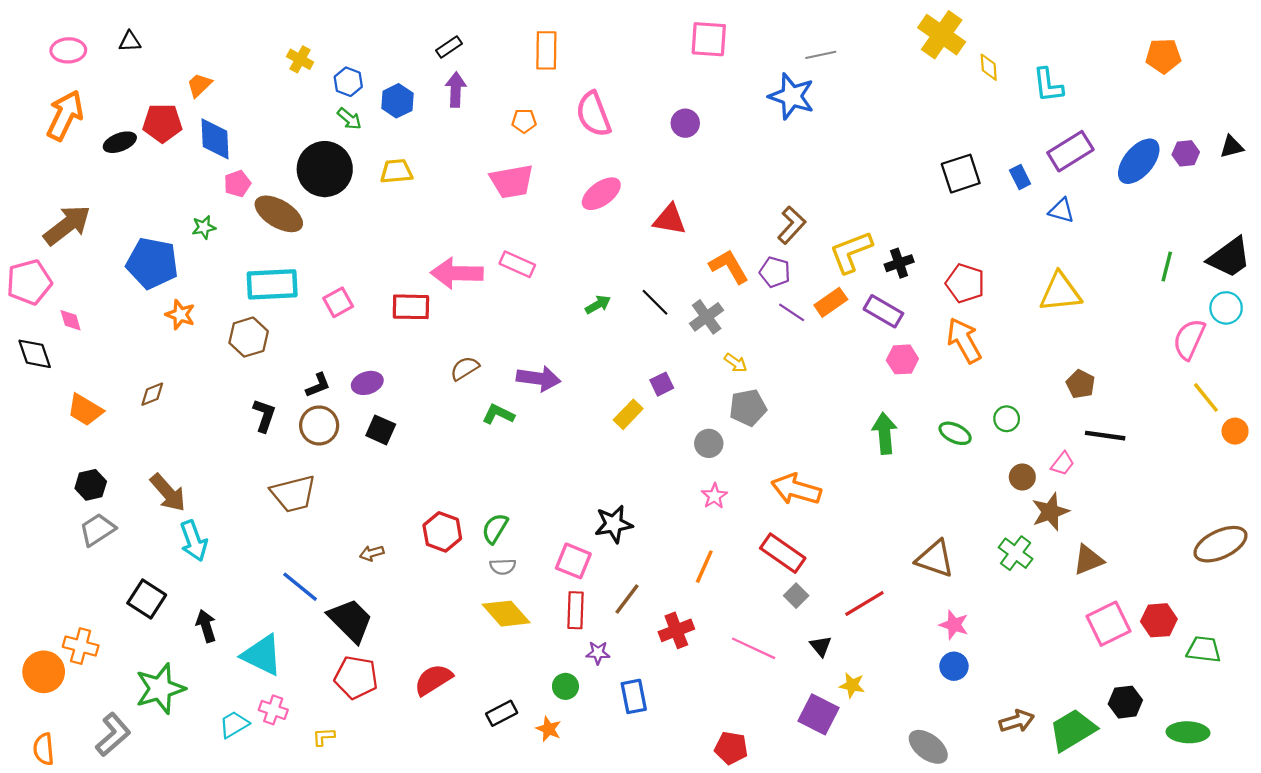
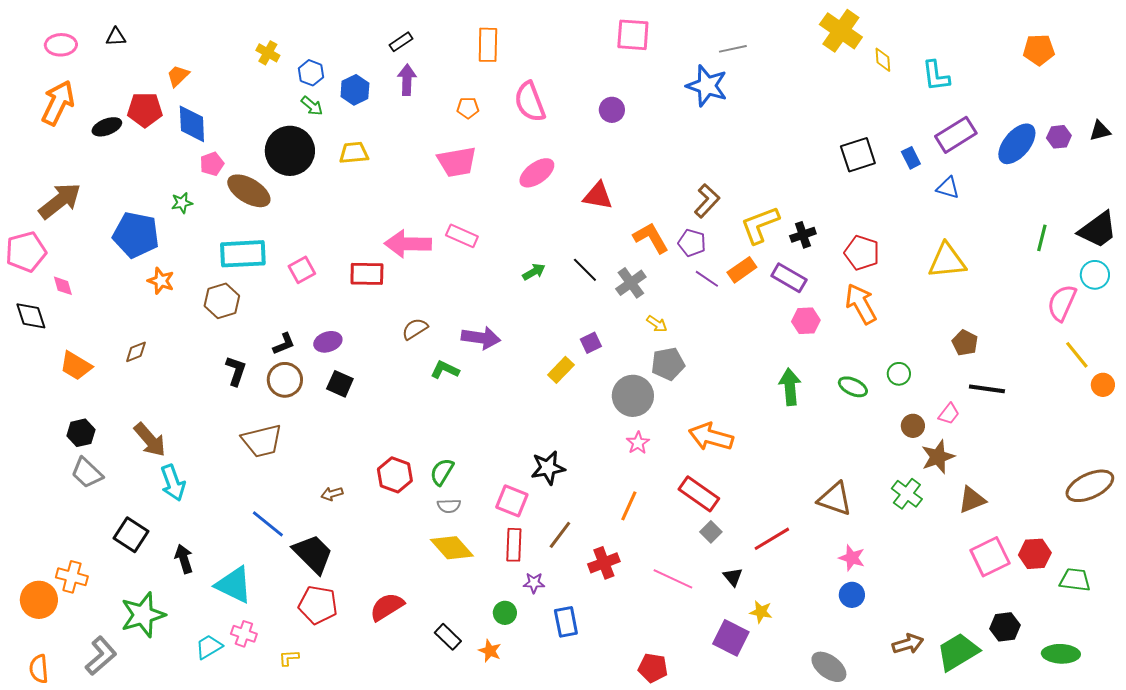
gray circle: (709, 443) -> (633, 396), size x1.6
gray trapezoid: (97, 530) -> (87, 473), turned -104
black rectangle: (502, 713) -> (448, 637), turned 72

